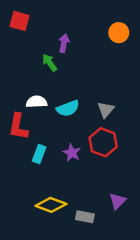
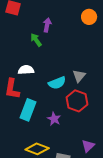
cyan semicircle: (68, 108) -> (57, 83), moved
purple star: (72, 153) -> (54, 119), moved
cyan rectangle: (39, 154) -> (28, 110), size x1.5

